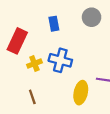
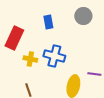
yellow cross: (34, 64) -> (30, 59), turned 32

